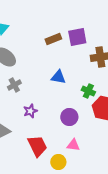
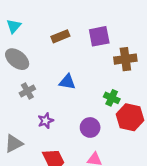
brown rectangle: (53, 39) -> (60, 36), moved
blue triangle: (58, 77) -> (67, 82), moved

